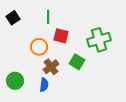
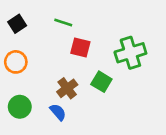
green line: (48, 17) -> (63, 22), turned -72
orange circle: (39, 47) -> (16, 62), moved
blue semicircle: (44, 85) -> (58, 112), turned -48

